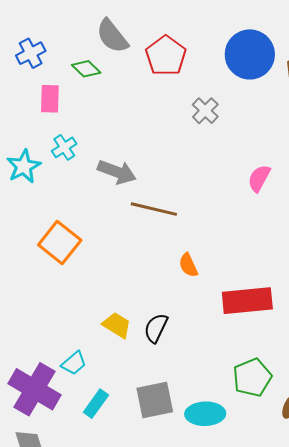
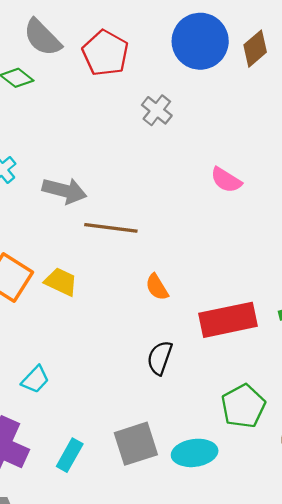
pink semicircle: (259, 178) -> (226, 180), turned -80
yellow trapezoid: (117, 325) -> (61, 282), moved
black semicircle: (156, 328) -> (160, 358), moved
cyan trapezoid: (74, 363) -> (35, 379), moved

